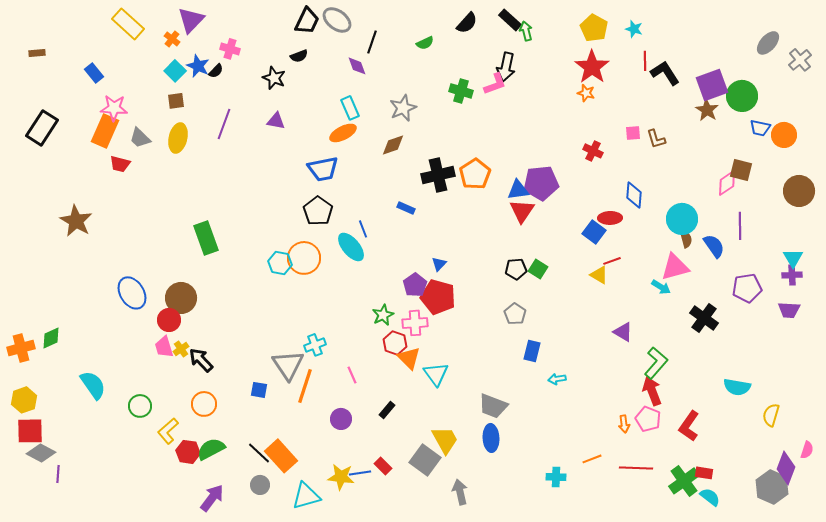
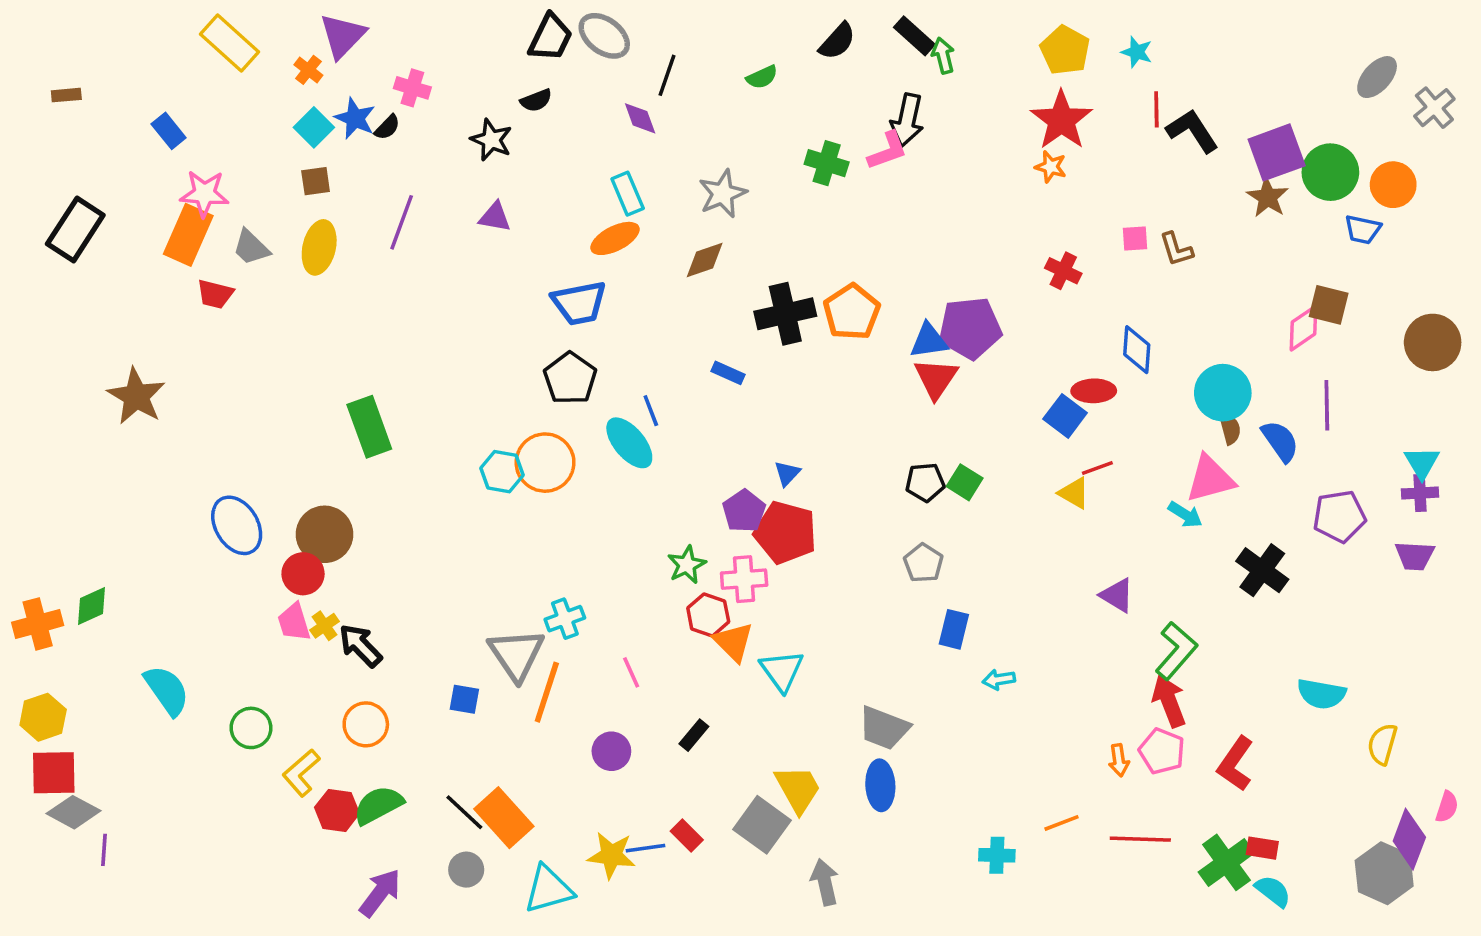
orange circle: (784, 135) -> (1393, 185), moved

